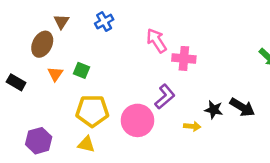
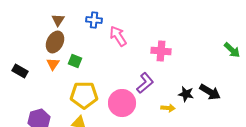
blue cross: (104, 22) -> (94, 20), turned 35
pink arrow: (157, 41) -> (118, 36), moved
brown ellipse: (42, 44) -> (55, 42), moved

